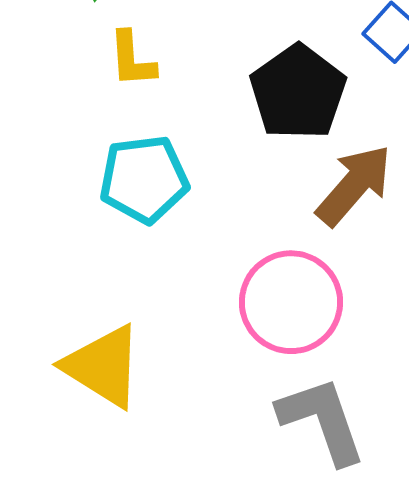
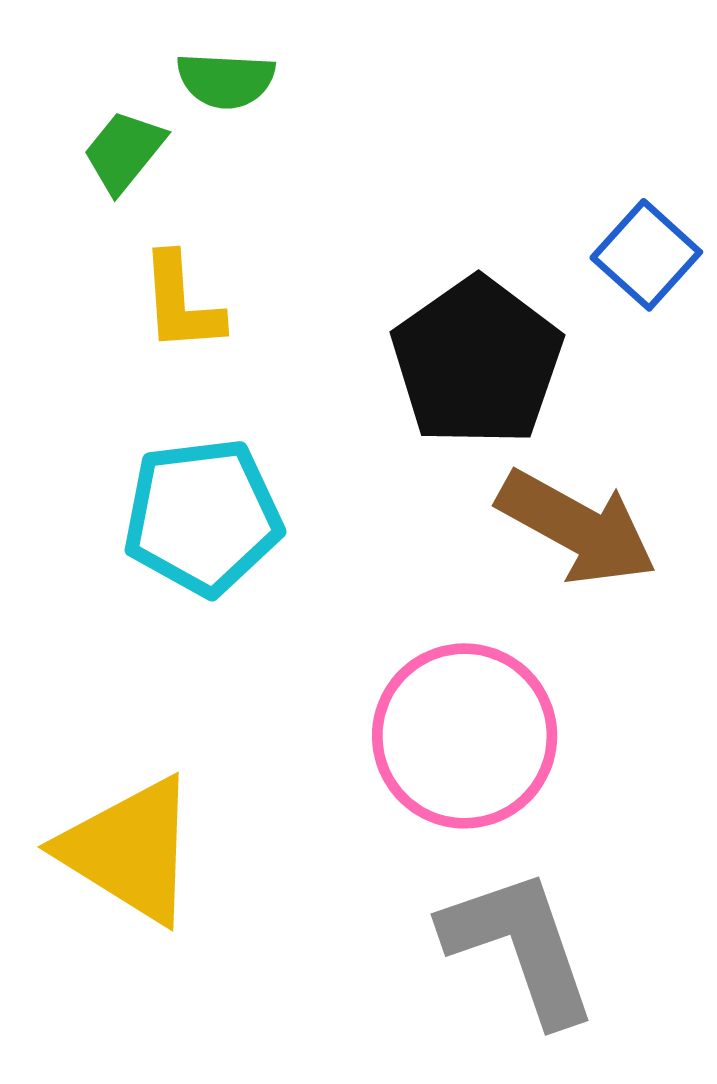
brown arrow: (354, 185) -> (577, 527), turned 78

